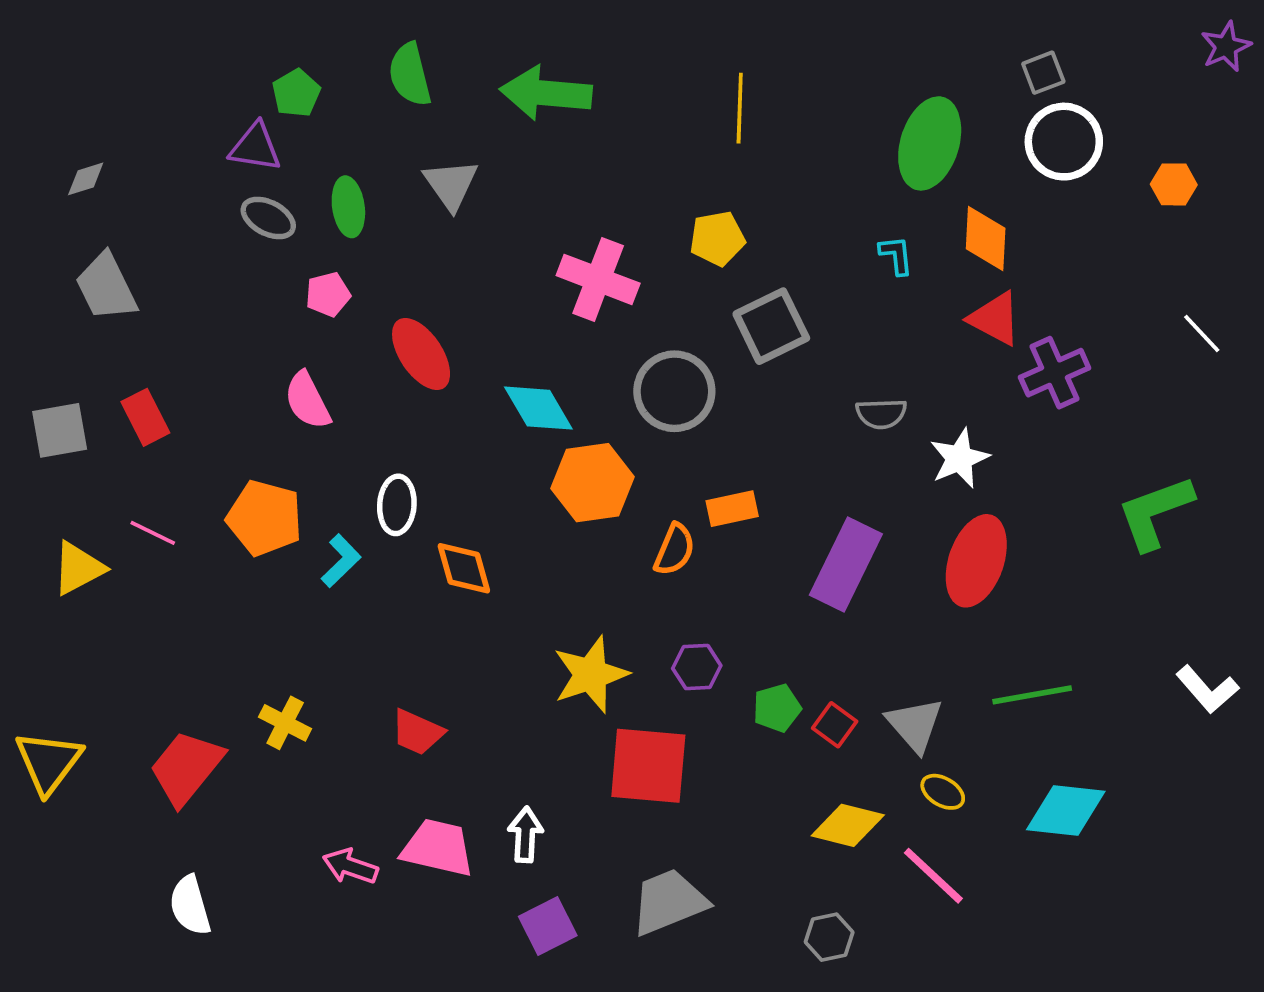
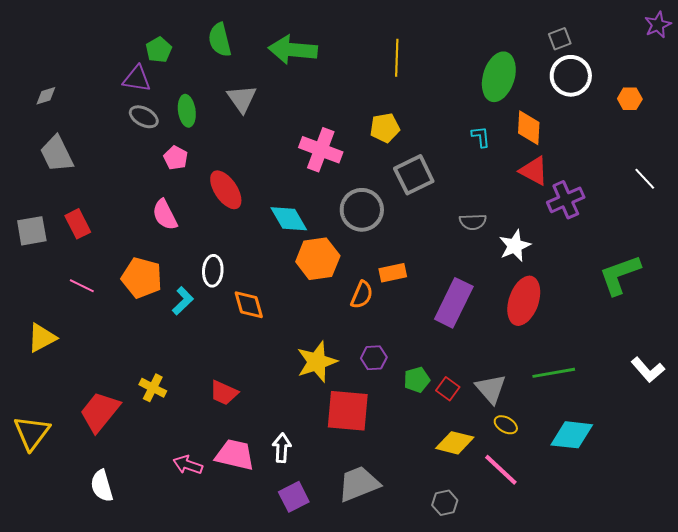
pink pentagon: (328, 294) -> (176, 158), turned -30
yellow triangle: (78, 568) -> (42, 338), moved
yellow triangle: (48, 762) -> (32, 433), moved

